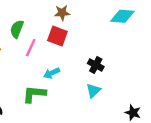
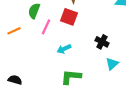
cyan triangle: (93, 91) -> (112, 64), moved
green L-shape: (34, 94) -> (71, 77), moved

